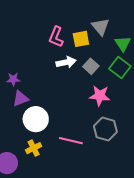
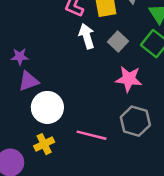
white arrow: (66, 62) -> (87, 36), turned -96

